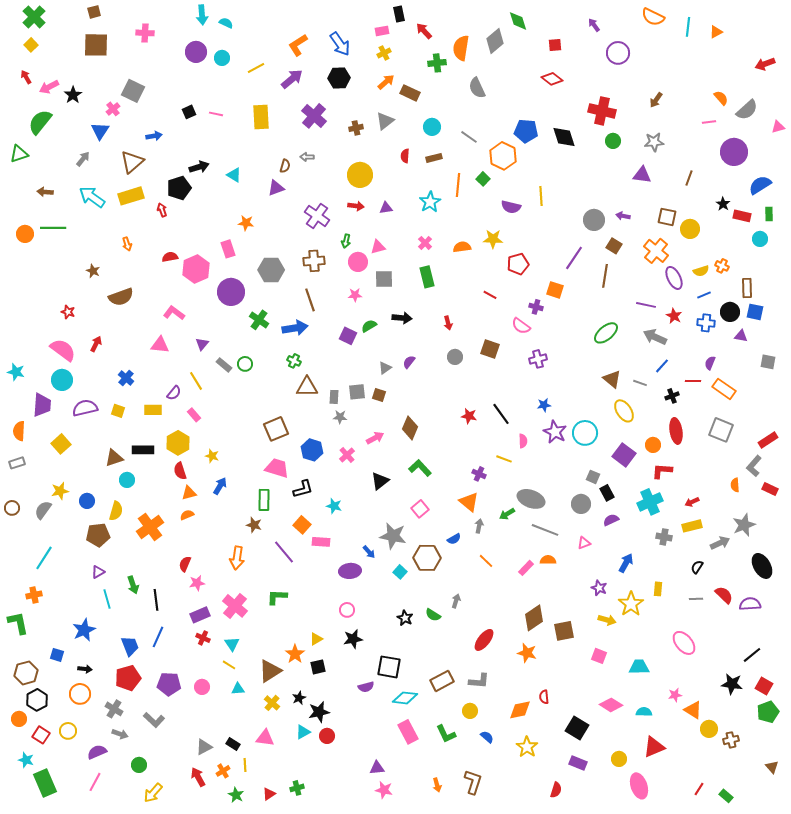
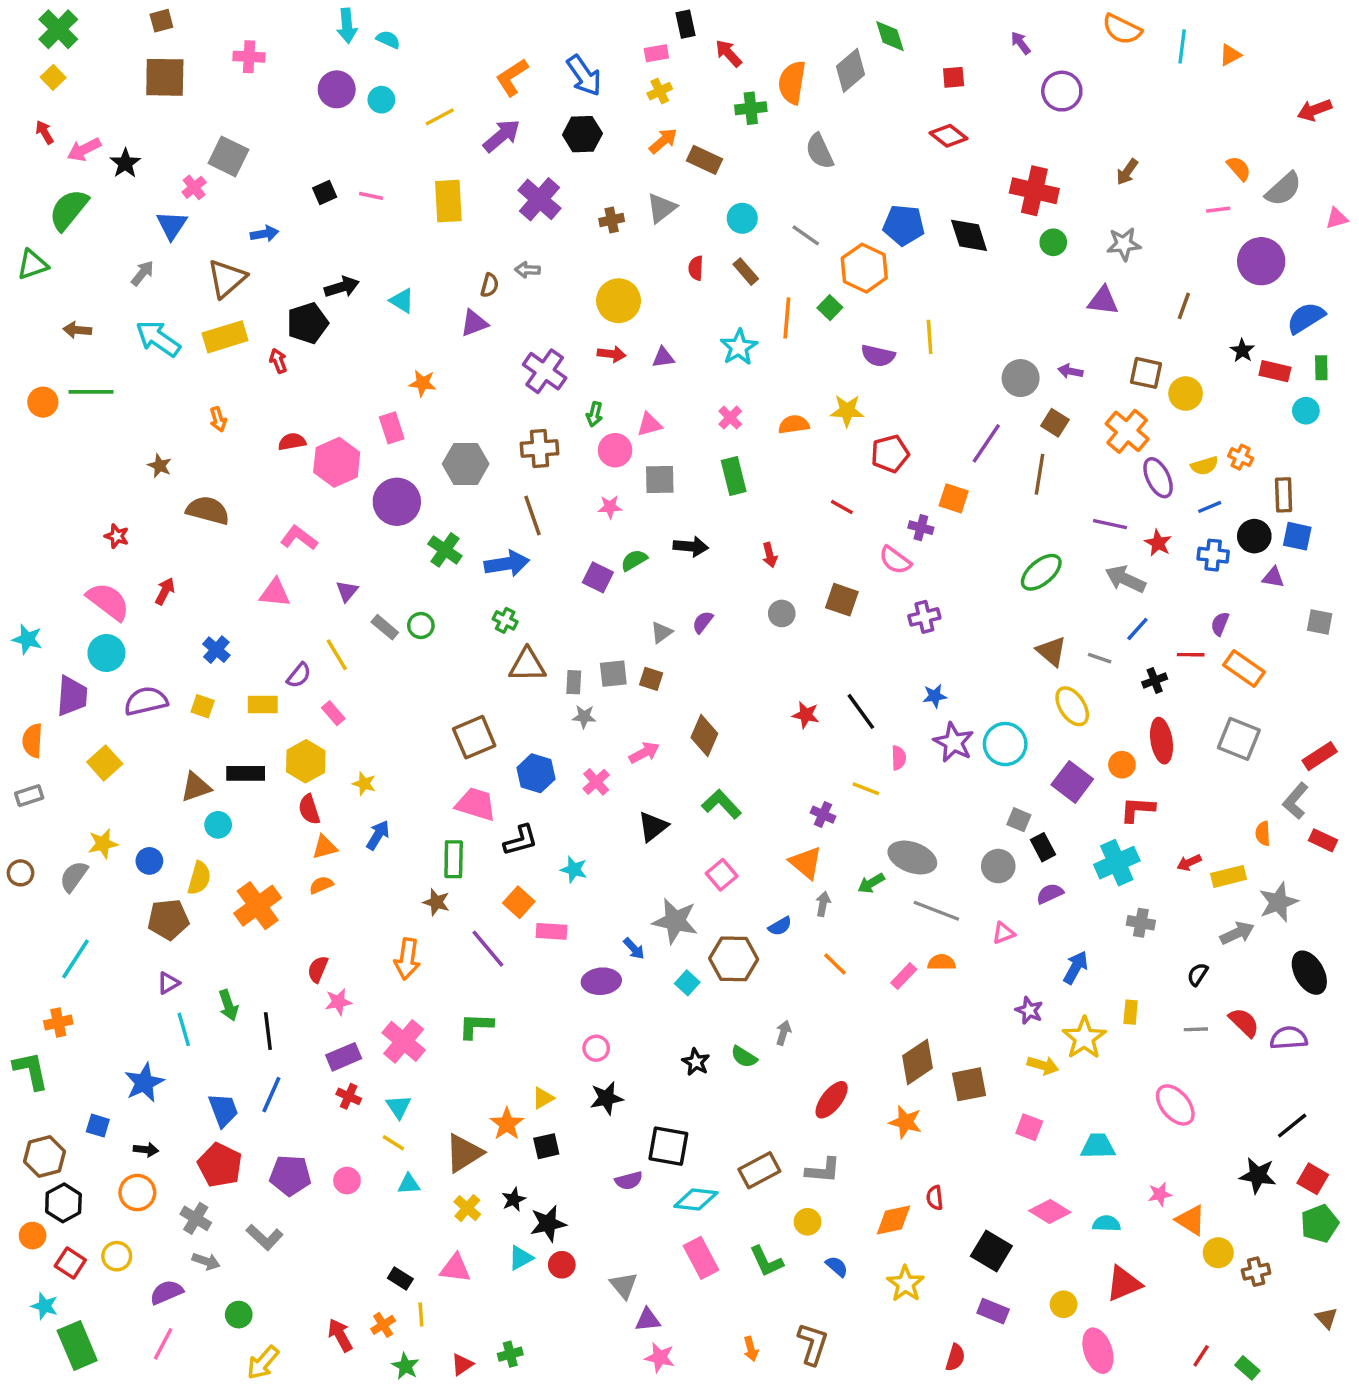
brown rectangle: (434, 158) -> (746, 272), turned 63
brown semicircle: (121, 297) -> (208, 510), turned -145
yellow rectangle: (692, 526) -> (1229, 876), moved
red pentagon: (128, 678) -> (220, 1165), turned -30
gray triangle: (204, 747) -> (624, 1285), moved, turned -42

